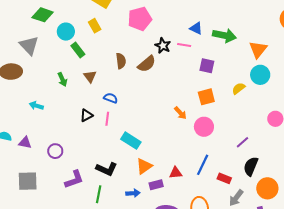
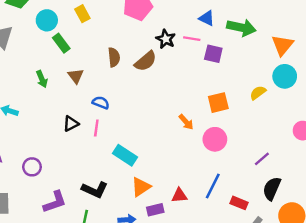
purple square: (207, 66) -> (213, 54), moved

